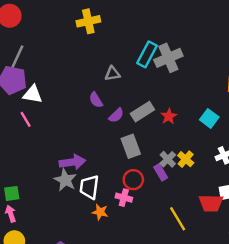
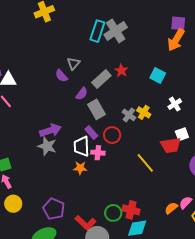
gray triangle: (112, 74) -> (73, 64), moved, turned -32
purple semicircle: (116, 115) -> (82, 94), moved
red star: (169, 116) -> (121, 71), moved
purple rectangle: (161, 172) -> (91, 132), moved
red circle: (133, 180) -> (112, 135), moved
white trapezoid: (89, 187) -> (82, 146), moved

